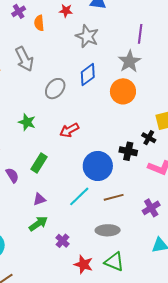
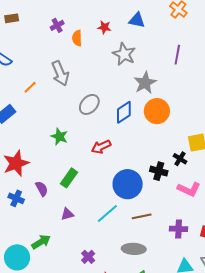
gray star: (129, 61) -> (145, 83), moved
blue diamond: (88, 75) -> (124, 112), moved
purple cross: (151, 208) -> (179, 229), turned 30
green arrow: (38, 224) -> (41, 242), moved

